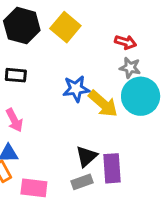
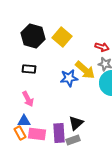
yellow arrow: (103, 104) -> (85, 70), moved
purple rectangle: (112, 168) -> (59, 133), moved
pink rectangle: (34, 188) -> (37, 134), moved

